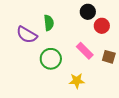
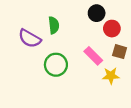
brown square: (109, 57) -> (120, 52), moved
yellow star: (77, 81) -> (111, 76), moved

